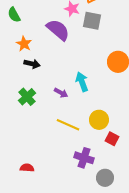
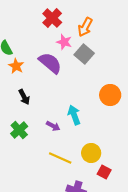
gray square: (92, 21) -> (84, 54), turned 30
orange star: (24, 44) -> (16, 66), moved
black arrow: (32, 64) -> (24, 97), turned 49

